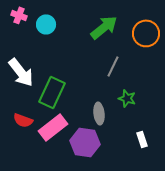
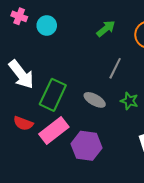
green arrow: (104, 27) -> (106, 29), size x0.7
gray ellipse: (99, 113) -> (95, 100), moved, turned -55

